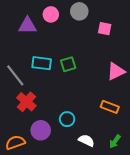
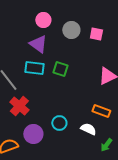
gray circle: (79, 11) -> (71, 30), moved
purple triangle: (27, 26) -> (38, 44), moved, turned 36
green square: (68, 64) -> (60, 69), turned 35
white semicircle: (86, 140) -> (88, 129), moved

